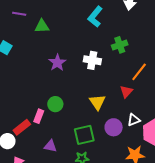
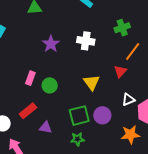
green cross: (120, 45) -> (122, 28), moved
pink rectangle: (39, 116) -> (30, 78), moved
red rectangle: (22, 127) -> (28, 111), moved
purple circle: (114, 127) -> (102, 115), moved

